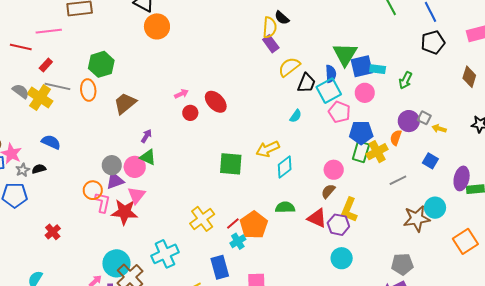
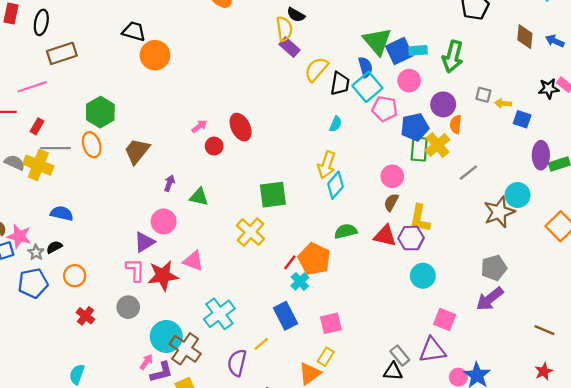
green arrow: (405, 80) -> (453, 56), size x1.5
red ellipse: (216, 102) -> (241, 127), turned 30
purple circle: (409, 121) -> (443, 104), moved
yellow arrow: (268, 149) -> (326, 165), moved, turned -35
green triangle: (148, 157) -> (199, 197), moved
blue square: (430, 161) -> (522, 119), moved
gray circle: (112, 165) -> (128, 307), moved
orange circle: (93, 190) -> (75, 276), moved
pink triangle: (136, 195) -> (193, 261), moved, turned -36
yellow cross: (202, 219) -> (250, 232), moved

